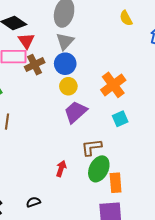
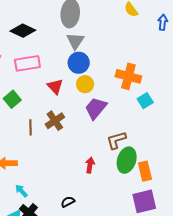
red triangle: (26, 41) -> (55, 86), moved
brown cross: (35, 65) -> (55, 121), moved
orange cross: (113, 85) -> (128, 76), turned -30
cyan square: (120, 119) -> (145, 101), moved

